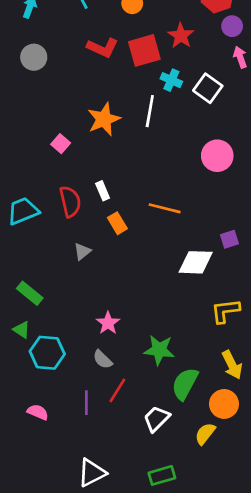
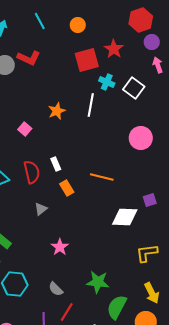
red L-shape: (103, 48) -> (29, 58), moved
orange star: (104, 119) -> (57, 111), size x0.7
pink star: (108, 323) -> (60, 247), moved

